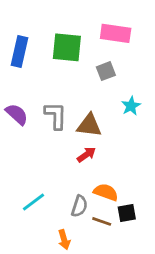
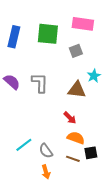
brown triangle: (89, 125) -> (77, 90), moved
red arrow: (86, 155) -> (70, 118), moved, turned 80
gray semicircle: (79, 206) -> (46, 151), moved, turned 126

